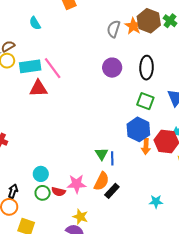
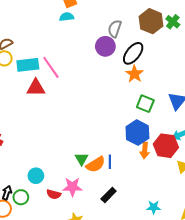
cyan semicircle: (35, 23) -> (67, 17), moved, turned 112
orange star: (133, 26) -> (135, 74), moved
purple circle: (112, 68) -> (105, 46), moved
black ellipse: (147, 68) -> (133, 53), moved, turned 35
green triangle: (102, 154) -> (82, 159), moved
orange semicircle: (101, 181) -> (96, 164), moved, turned 30
green circle: (43, 193) -> (21, 197), moved

